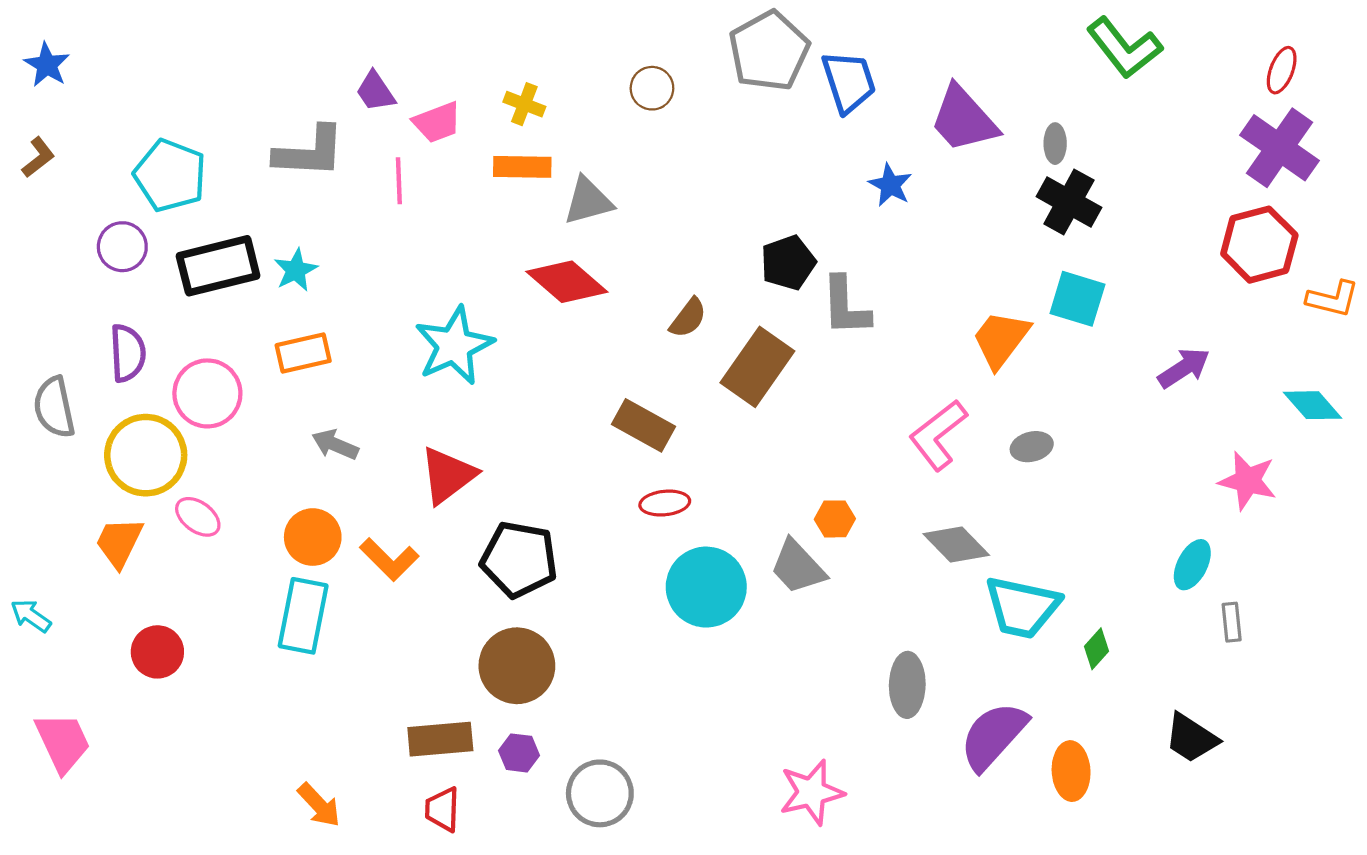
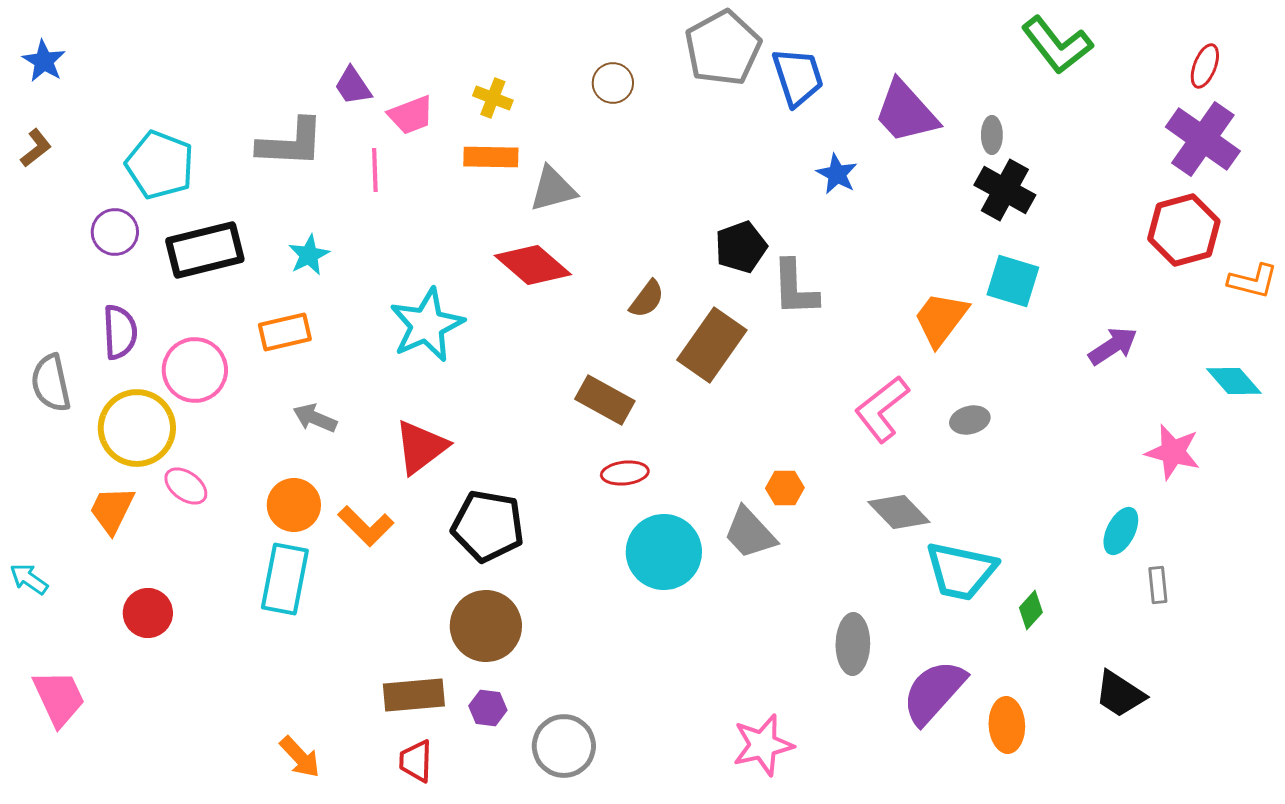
cyan star: (296, 270) -> (309, 255), moved

